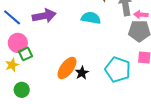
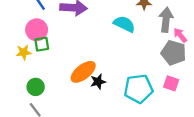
pink arrow: (141, 15) -> (180, 35), turned 32
cyan pentagon: (118, 70) -> (138, 89), turned 30
green circle: (22, 90) -> (36, 87), moved

